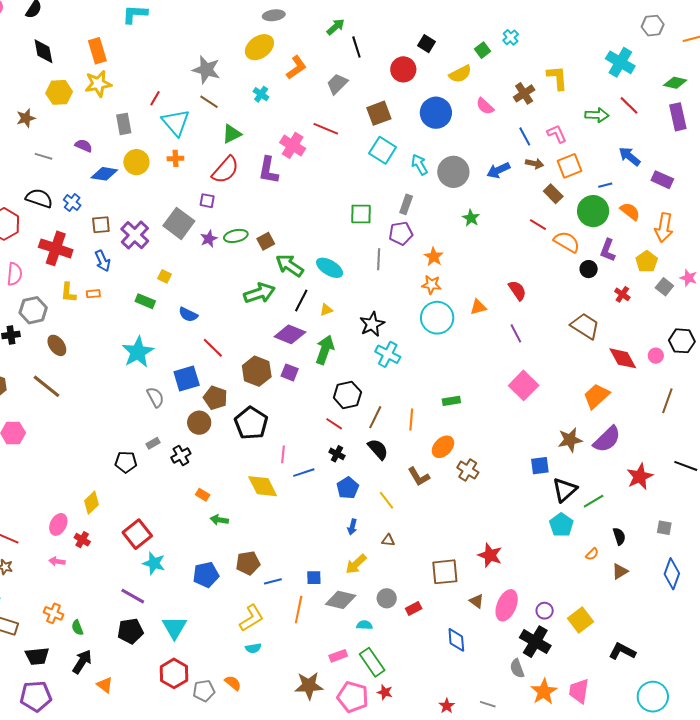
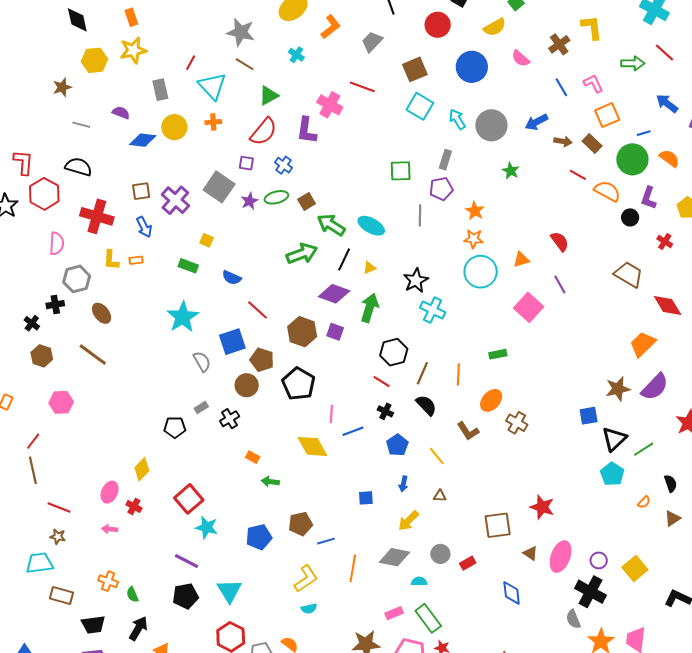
orange rectangle: (97, 51) -> (131, 17), size x0.7
brown arrow: (534, 164) -> (563, 141), moved
blue cross: (72, 203) -> (283, 165), moved
pink square: (524, 385) -> (529, 307), moved
blue square: (314, 578) -> (366, 498), moved

